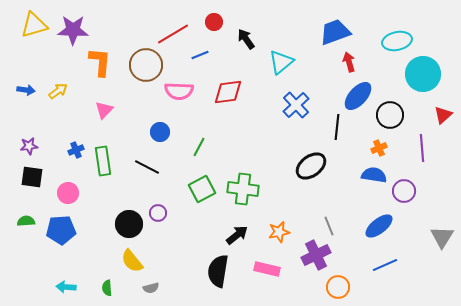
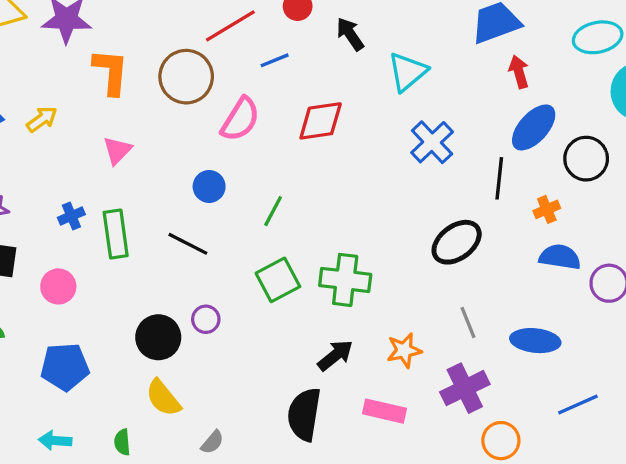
pink semicircle: (179, 91) -> (240, 119), turned -60
orange cross: (379, 148) -> (547, 209), moved
gray line: (329, 226) -> (468, 323), moved
blue ellipse: (379, 226) -> (535, 341), moved, turned 44
blue pentagon: (61, 230) -> (65, 367), moved
gray semicircle: (151, 288) -> (212, 442), moved, turned -35

